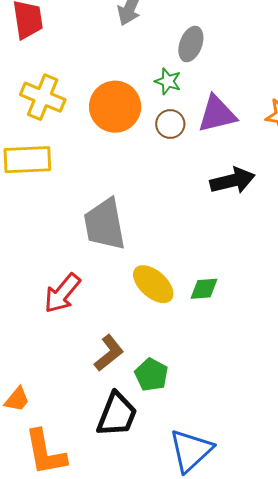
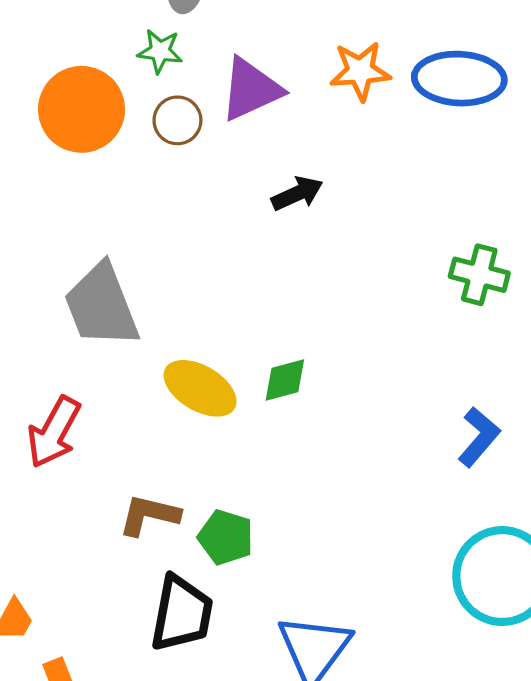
black arrow: (232, 181) -> (297, 194), size x0.7
brown L-shape: (109, 353) -> (149, 515), turned -117

